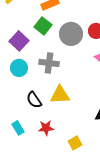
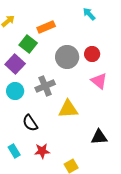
green square: (43, 26) -> (28, 44), moved
gray cross: (49, 63) -> (45, 86), turned -30
yellow triangle: (60, 95) -> (68, 109), moved

